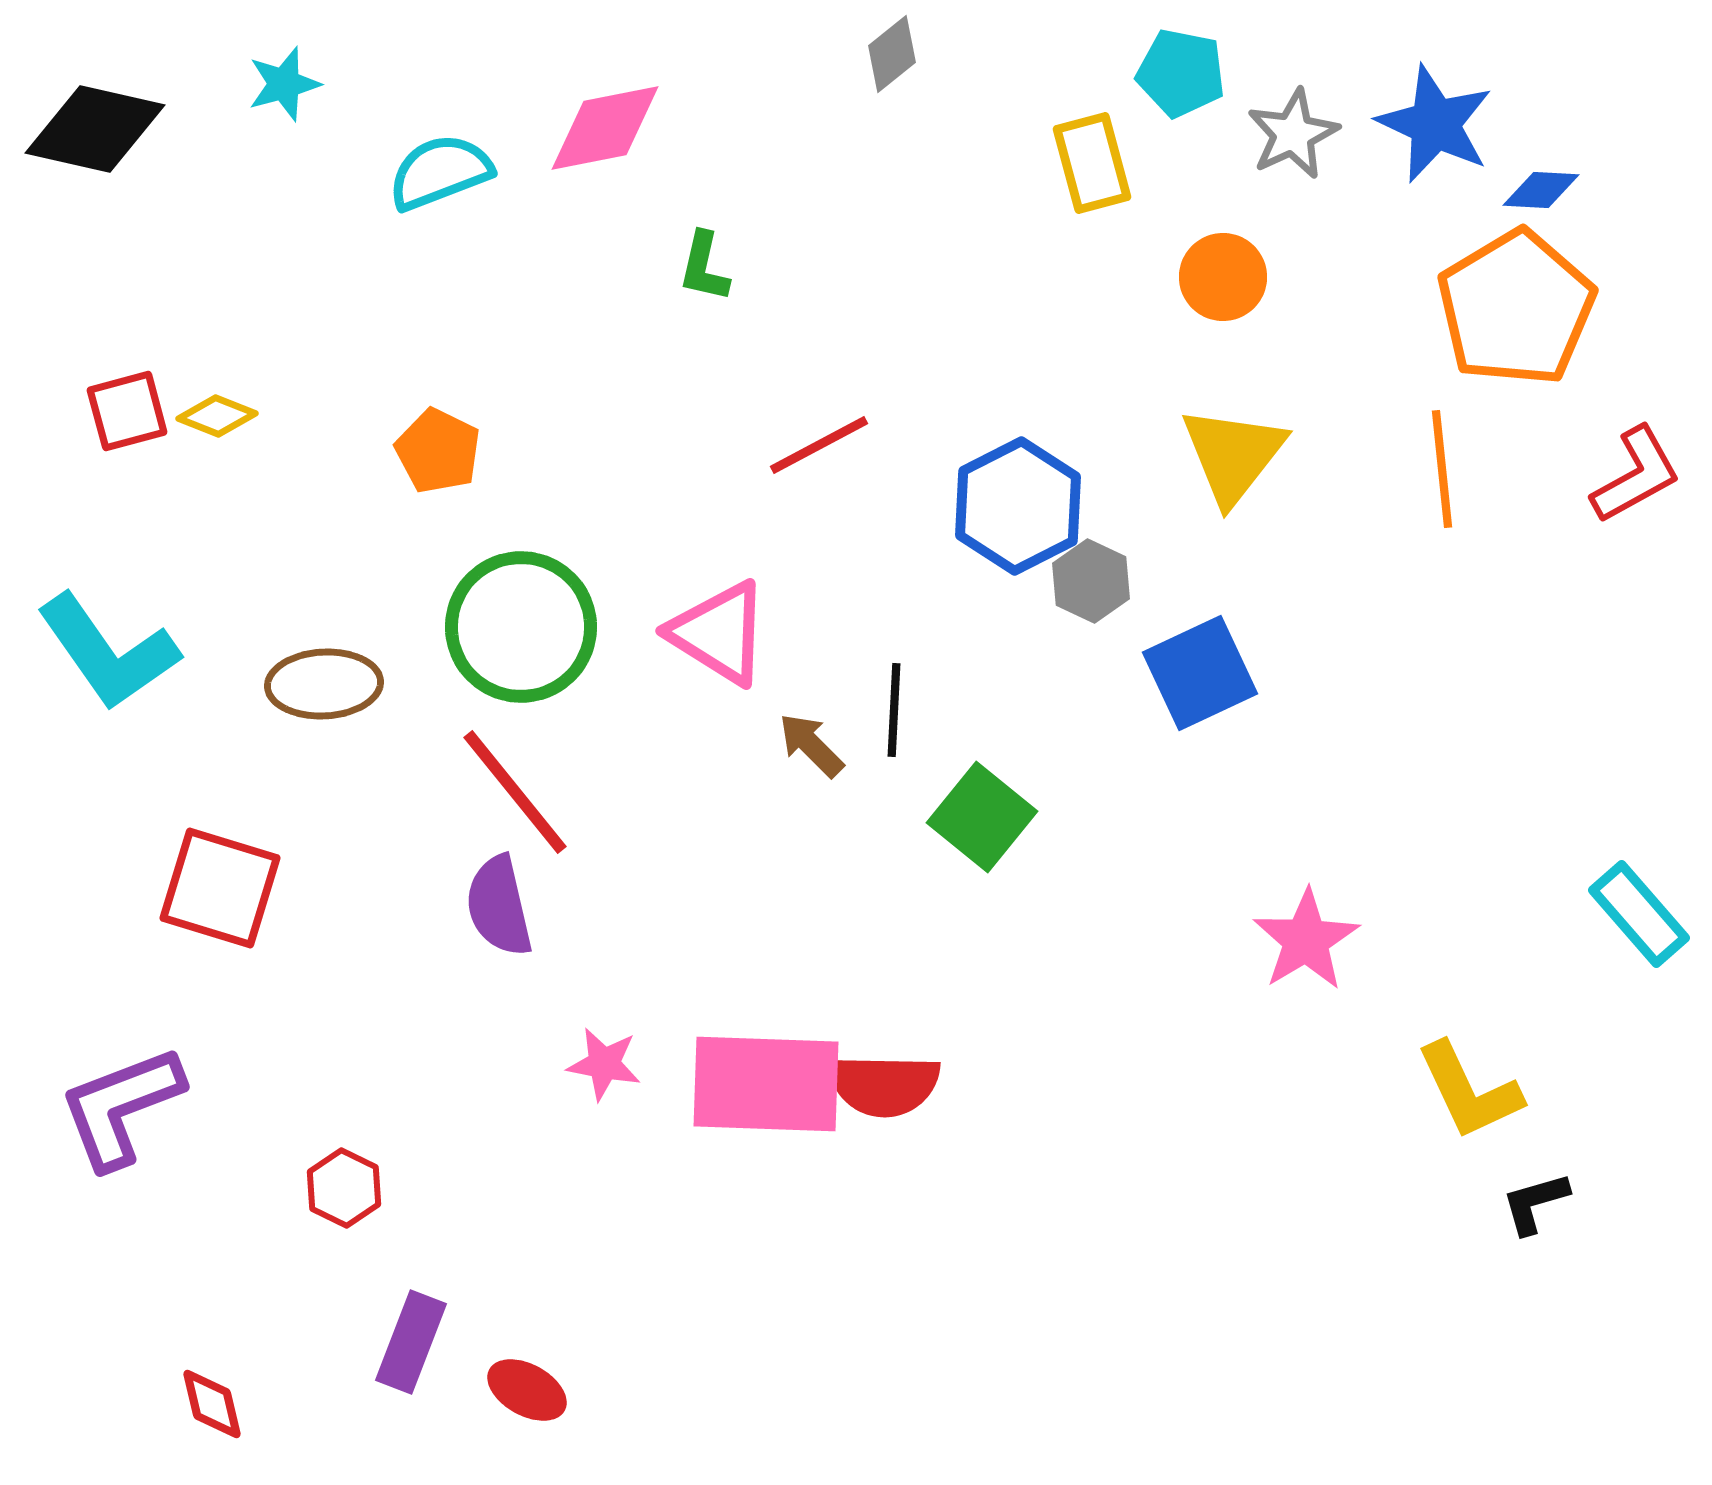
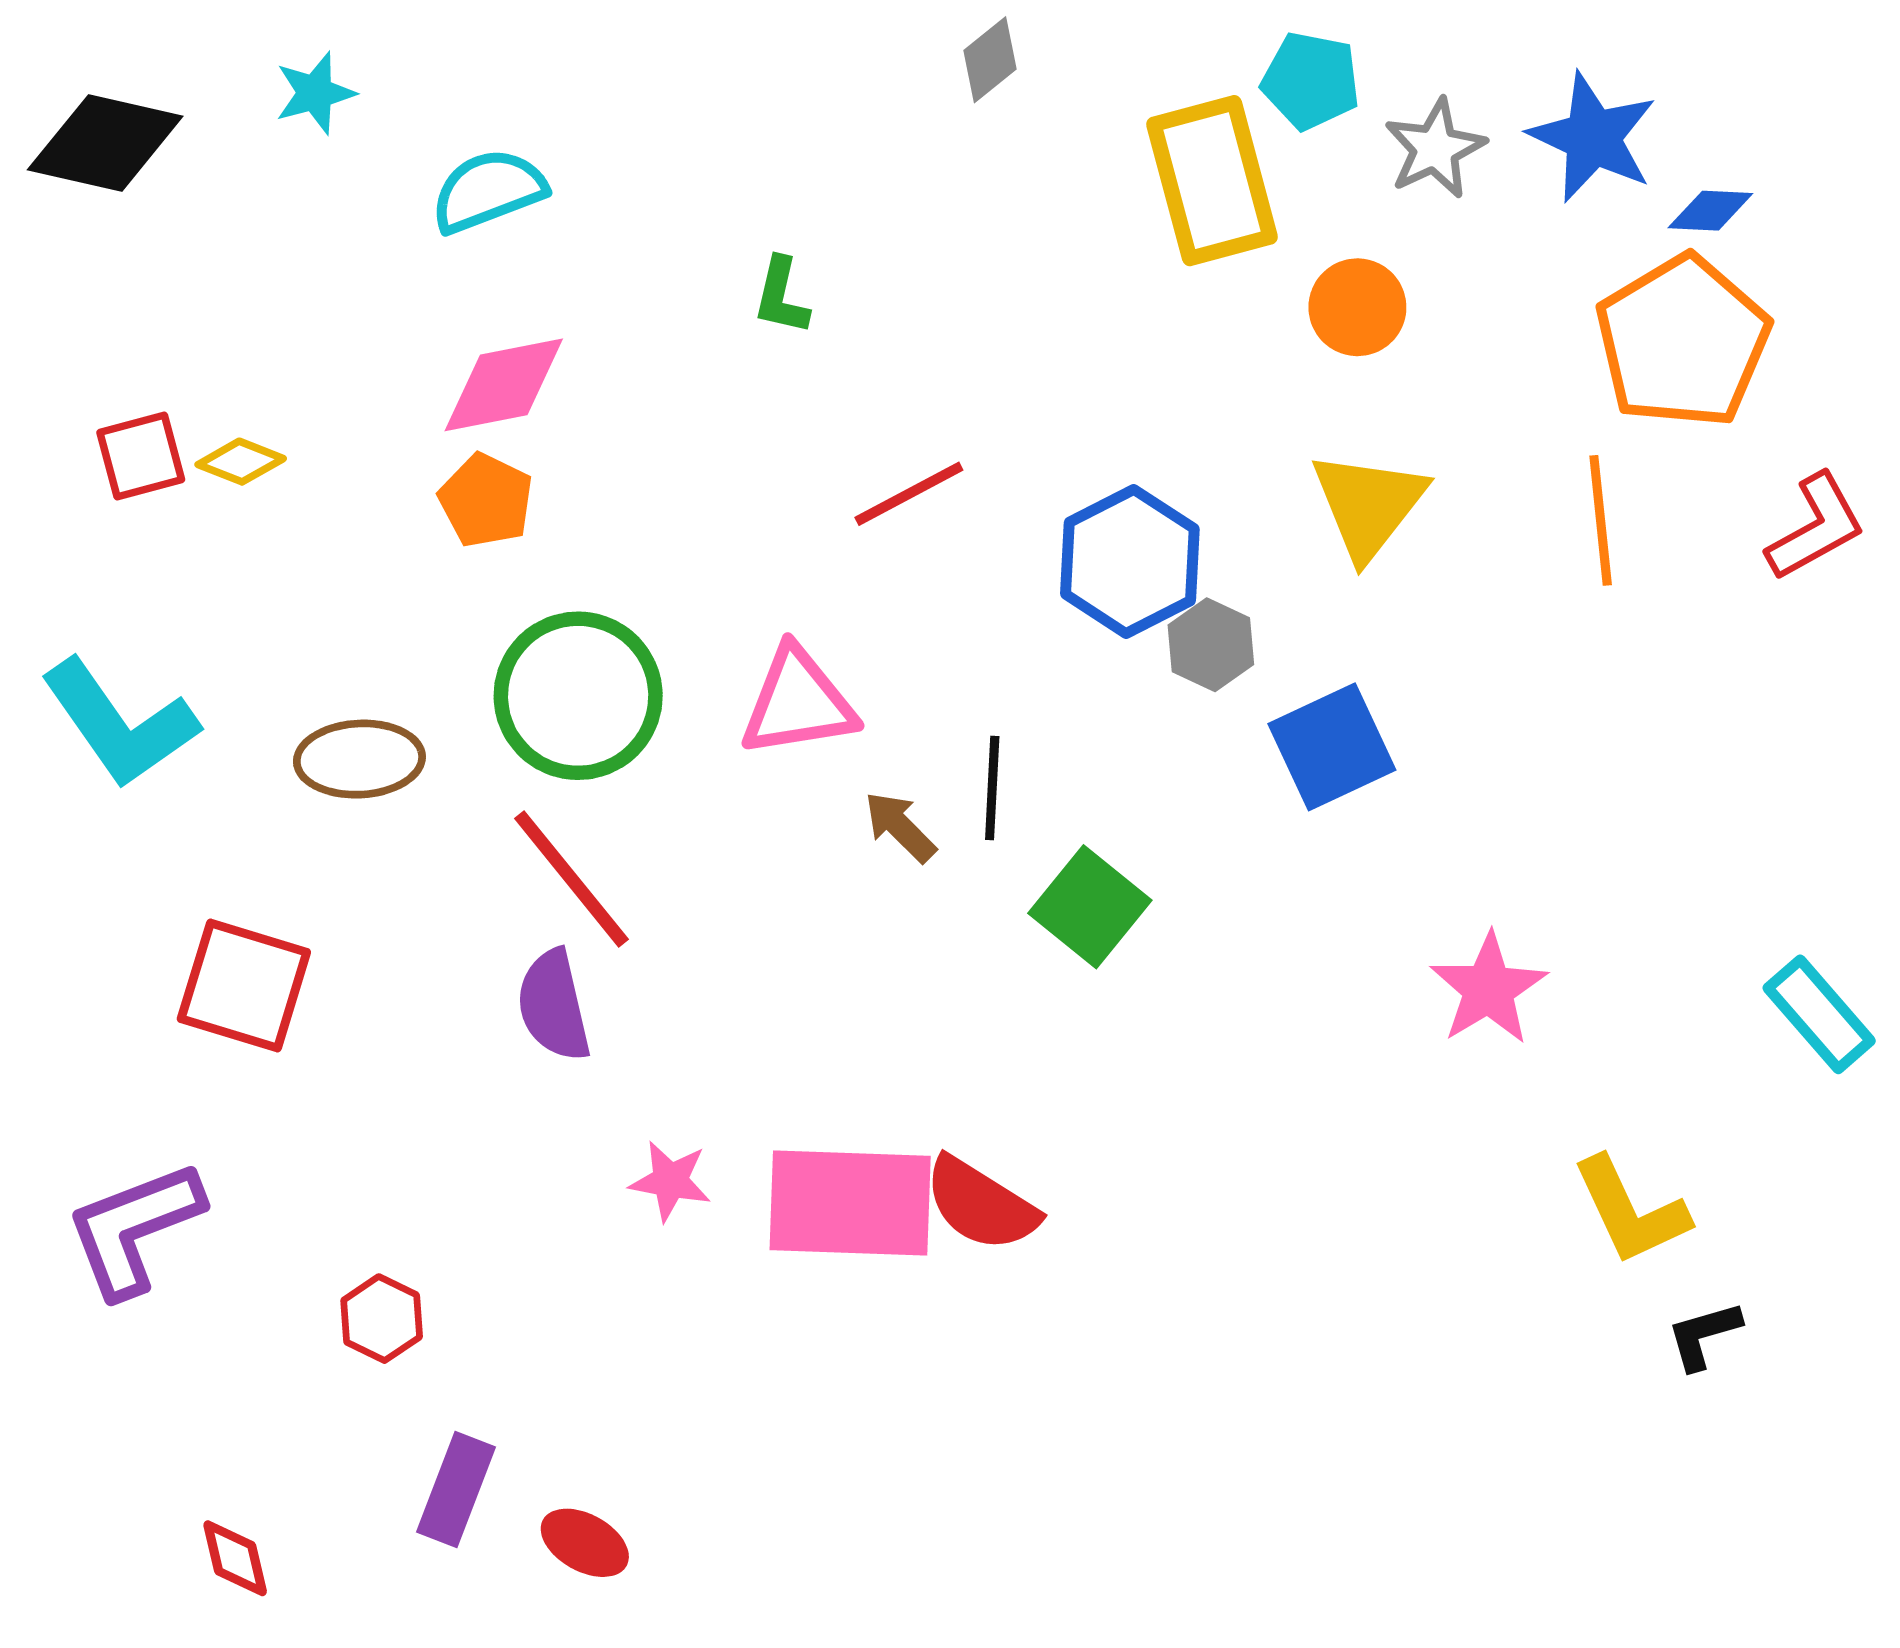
pink diamond: (605, 128) -> (504, 385), moved
yellow rectangle: (1092, 163) -> (1212, 181), size x1.5
pink triangle: (719, 633) -> (798, 702), turned -41
pink star: (1306, 940) -> (1488, 989), moved
red semicircle: (884, 1085) -> (981, 1204), turned 31

